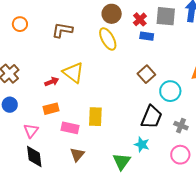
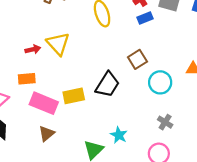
blue rectangle: (147, 36) -> (145, 18), turned -40
yellow rectangle: (95, 117) -> (74, 96), turned 66
black trapezoid: (151, 117) -> (107, 85), moved
pink rectangle: (70, 128) -> (44, 103), size x1.4

